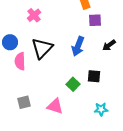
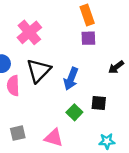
pink cross: (34, 15) -> (29, 32), size x1.5
purple square: (95, 20) -> (88, 38), moved
blue arrow: (78, 46) -> (71, 79), moved

